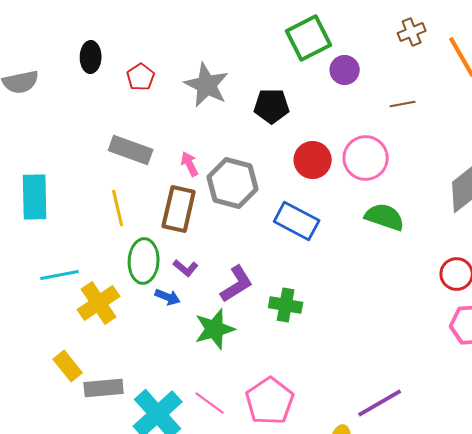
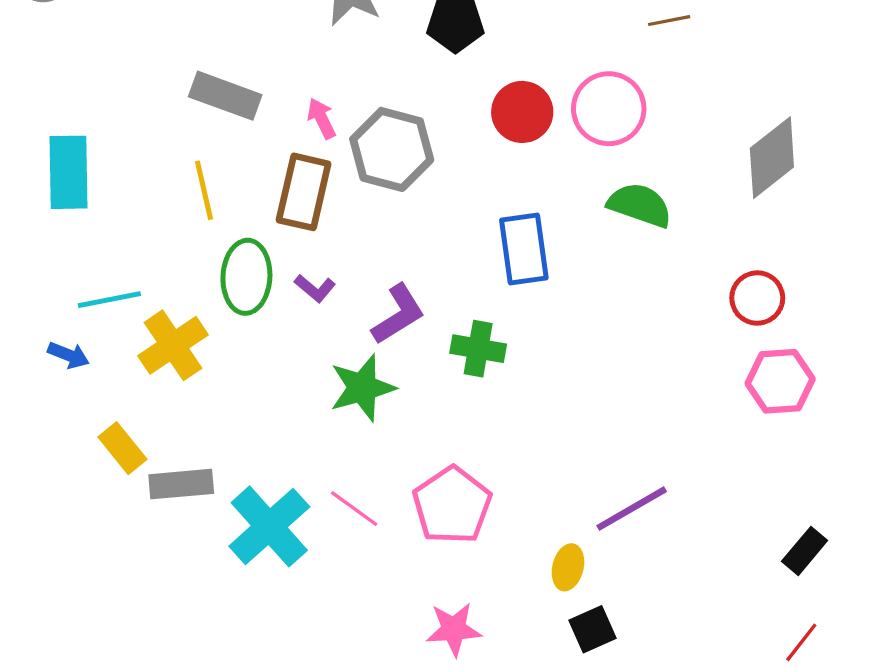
blue rectangle: (297, 221) -> (524, 249), moved, turned 54
blue arrow: (168, 297) -> (69, 355), moved

